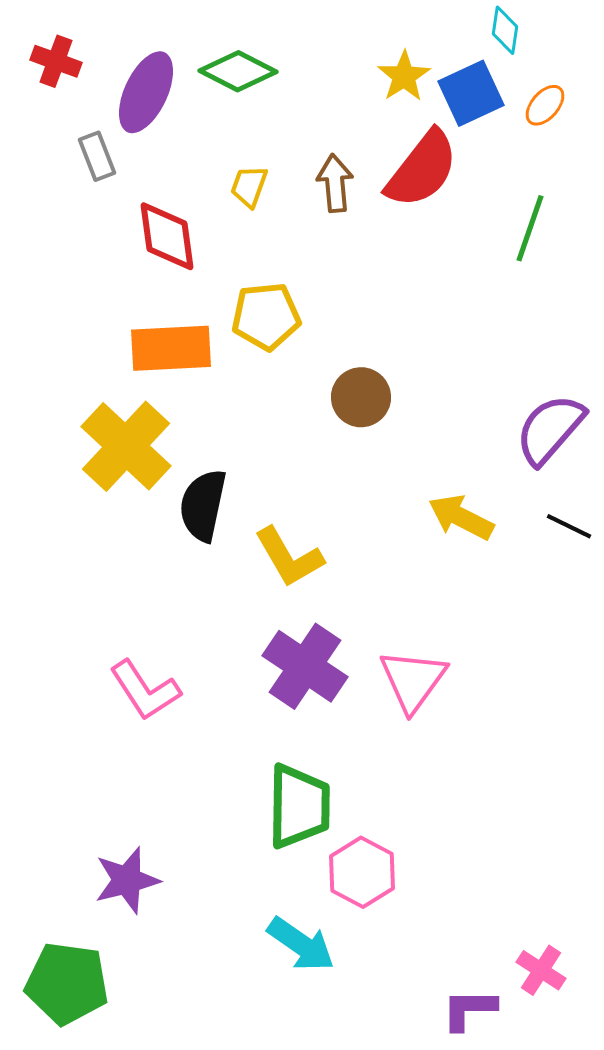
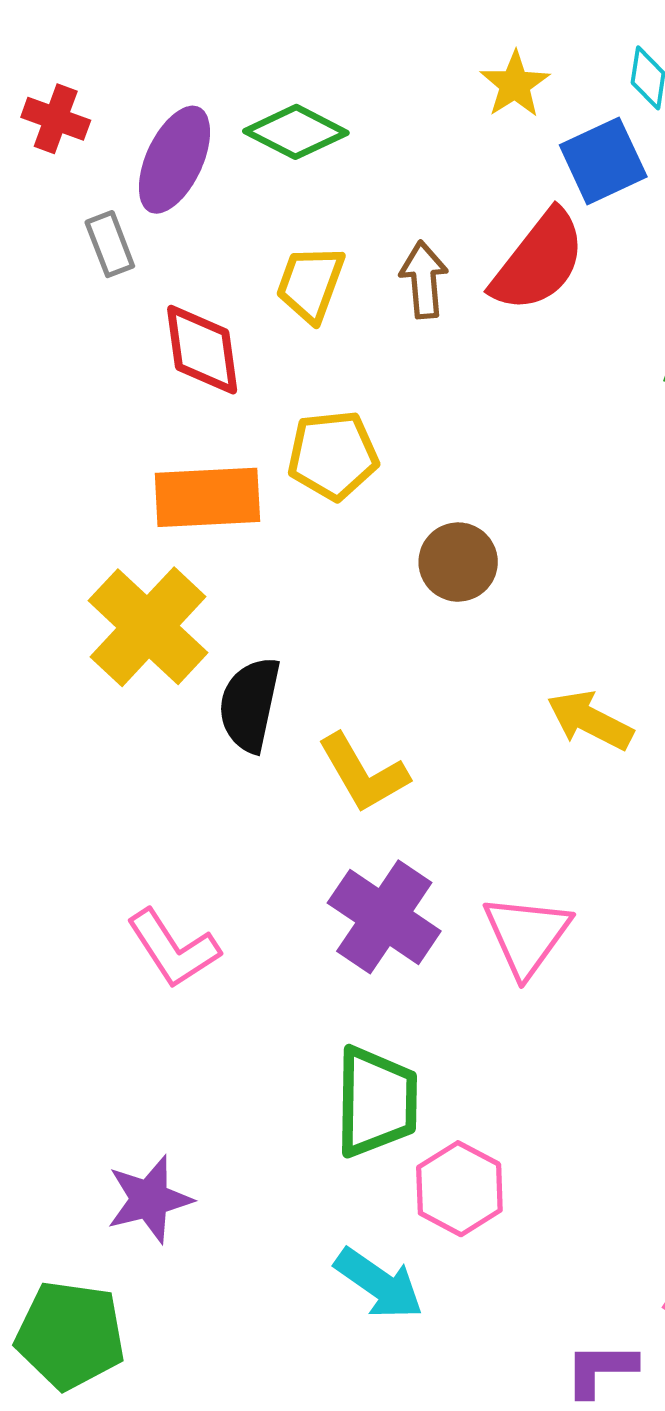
yellow star: (404, 76) -> (515, 84), moved
yellow trapezoid: (249, 186) -> (310, 284), size x1.4

